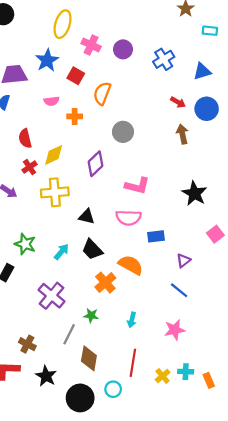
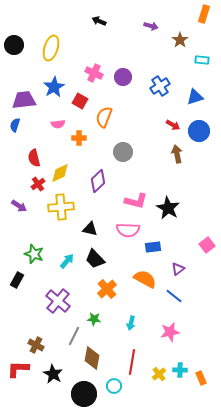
yellow ellipse: (63, 24) -> (51, 48), moved
black star: (194, 193) -> (168, 208), moved
orange semicircle: (131, 265) -> (145, 279), moved

